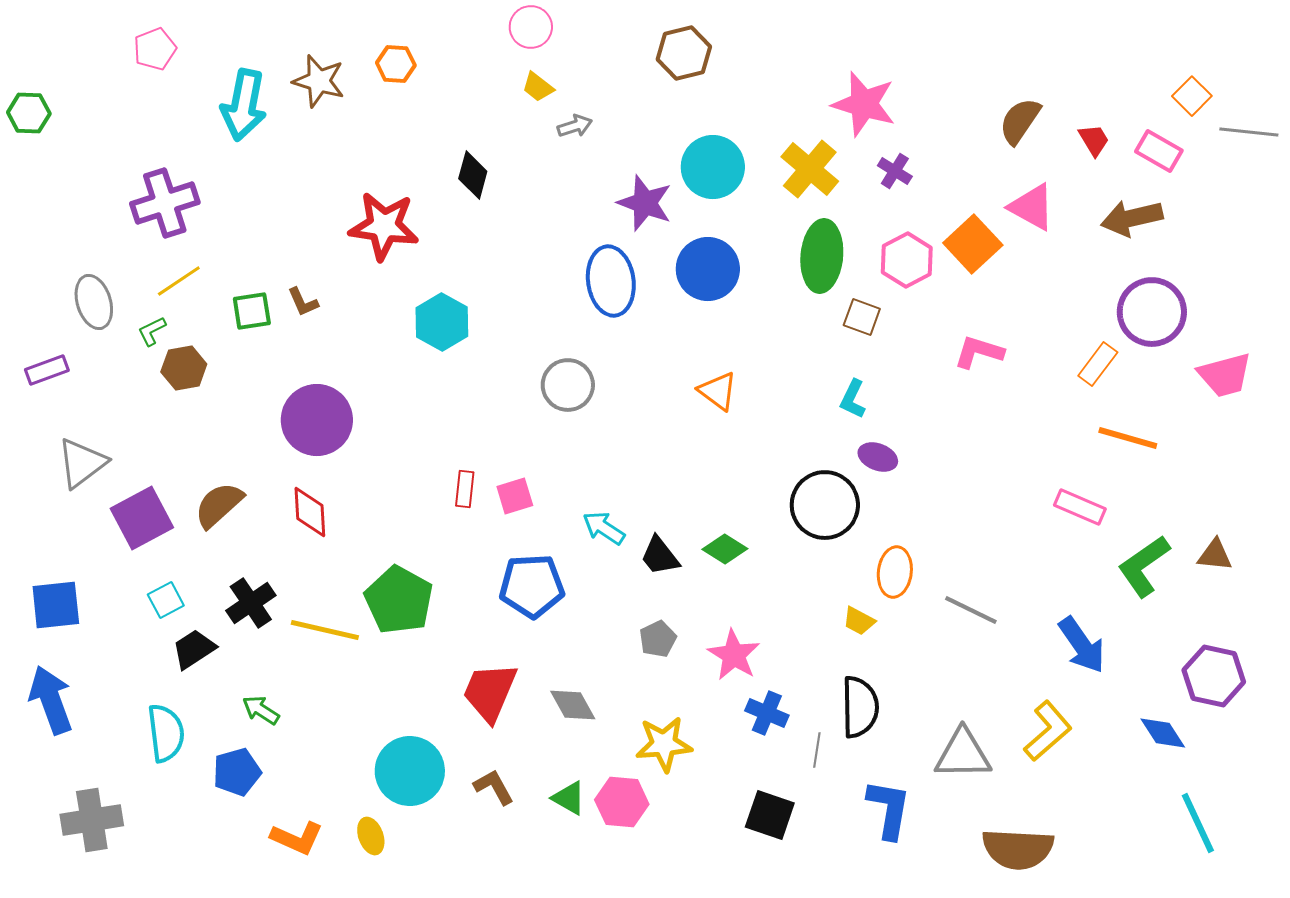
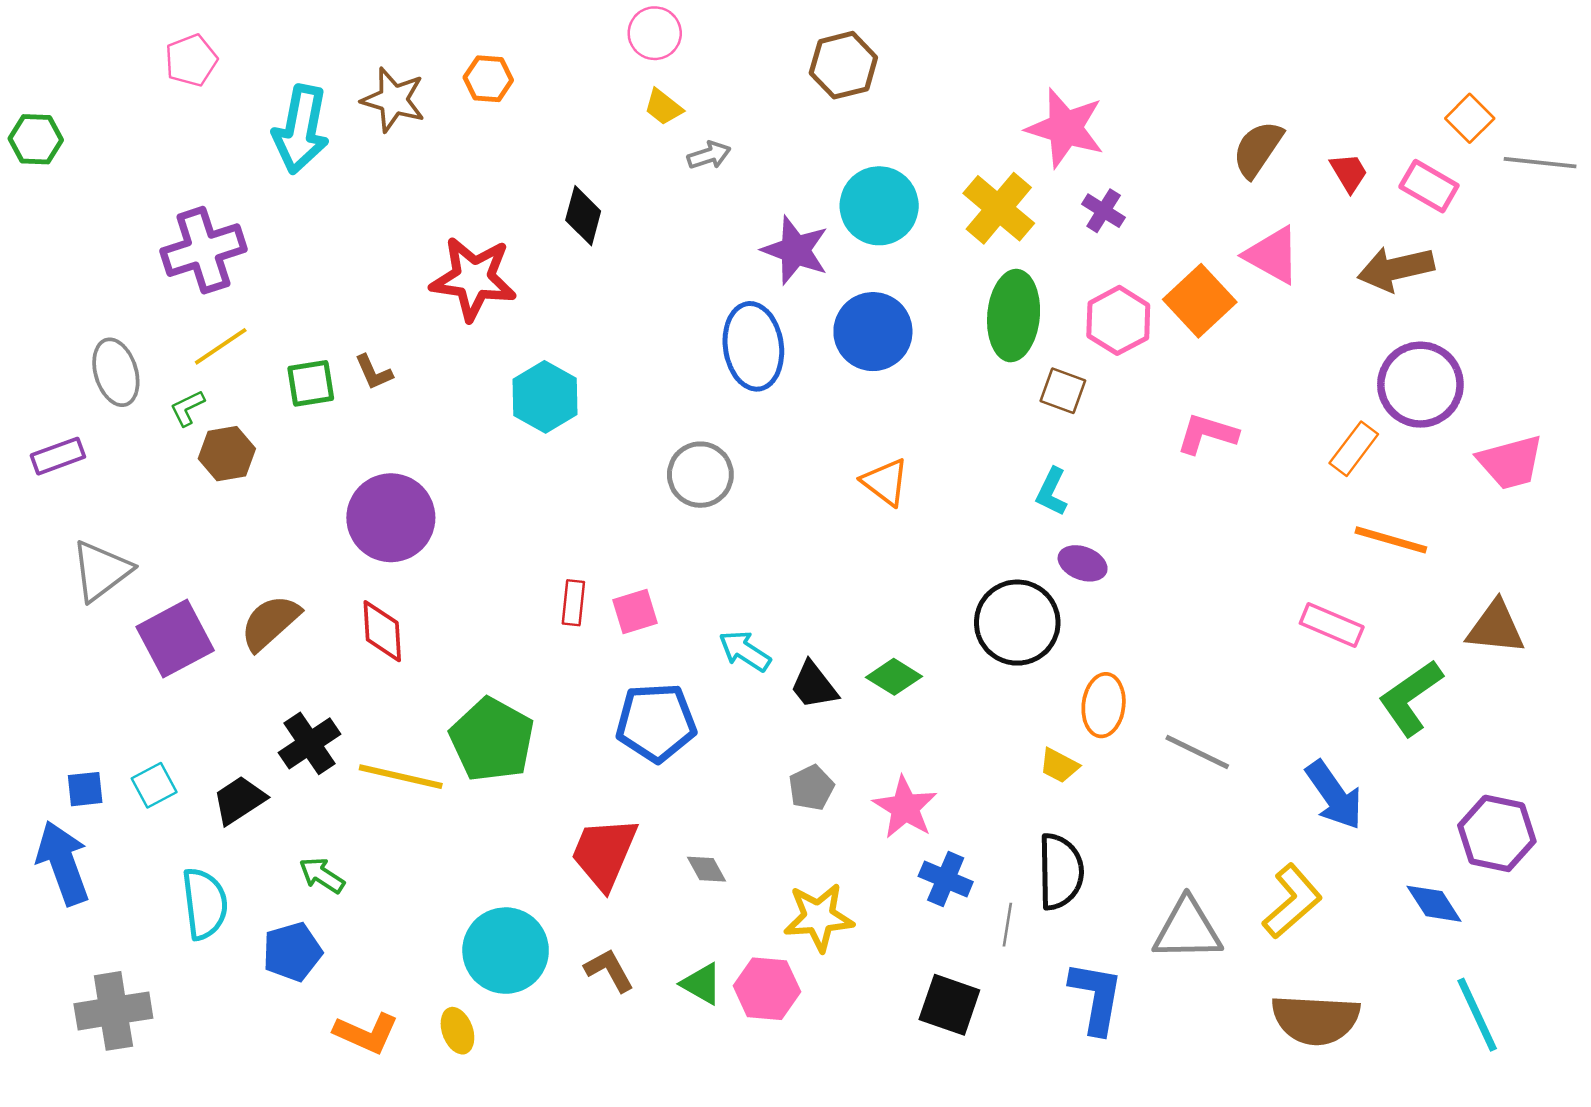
brown triangle: (1215, 555) -> (1496, 627), moved, size x1.4
cyan square: (166, 600) -> (154, 785), moved
blue square: (56, 605) -> (85, 789), moved, size x0.6
gray diamond: (573, 705) -> (707, 869), size x0.7
brown semicircle: (1018, 849) -> (1316, 1020), moved

